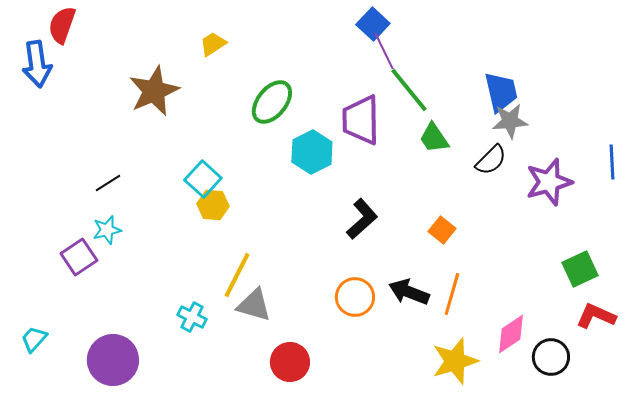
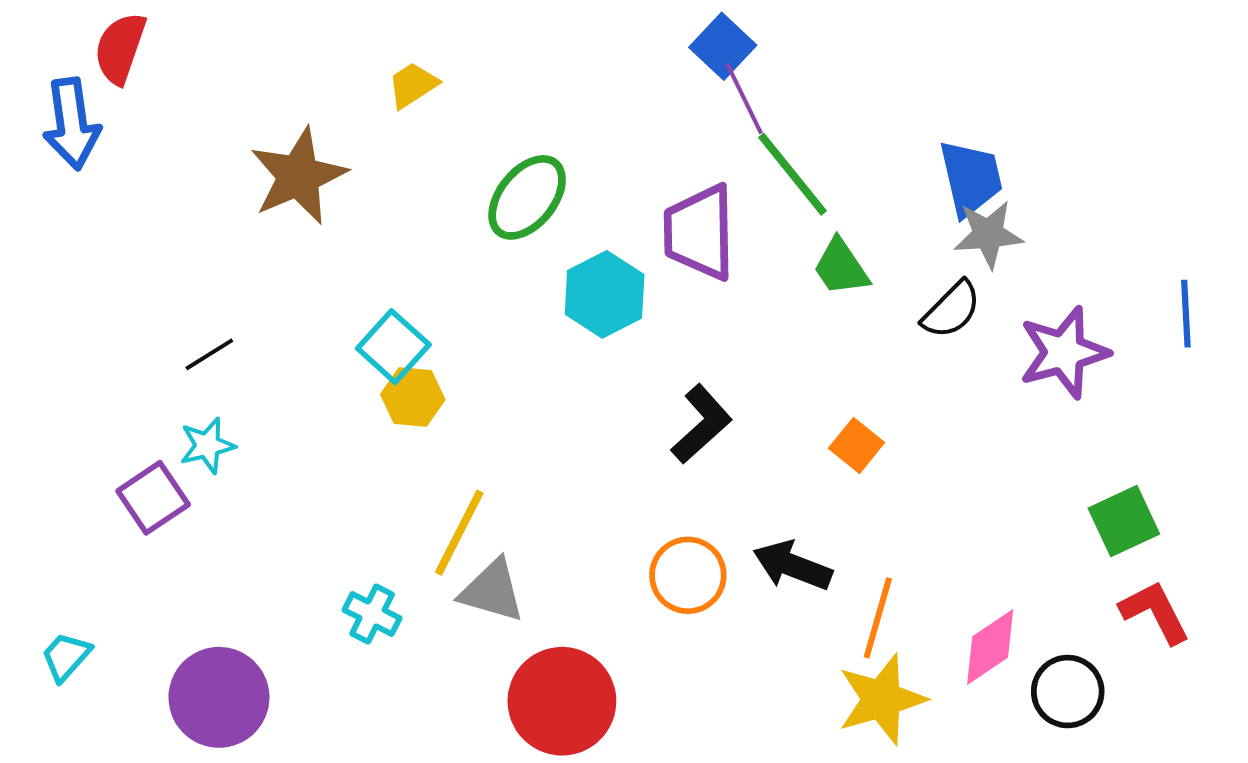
orange line: (452, 294) -> (878, 618), moved
red L-shape: (596, 316) -> (1155, 612), turned 39
red circle: (290, 362) -> (562, 701), size x1.4

